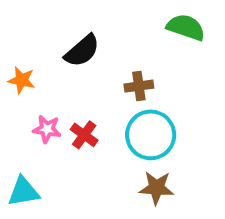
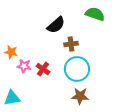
black semicircle: (82, 51) -> (56, 25), moved
orange star: (22, 80) -> (11, 52), moved

